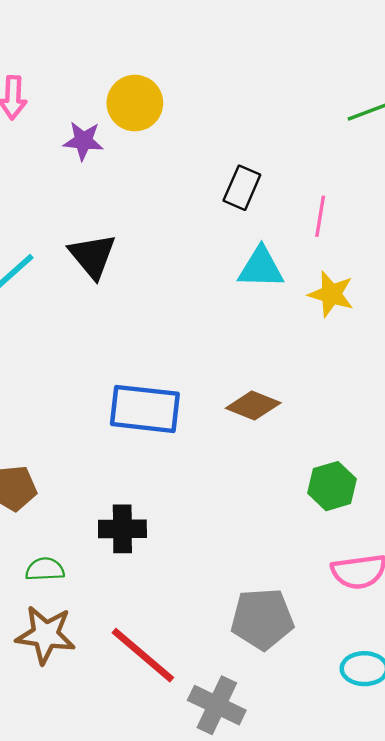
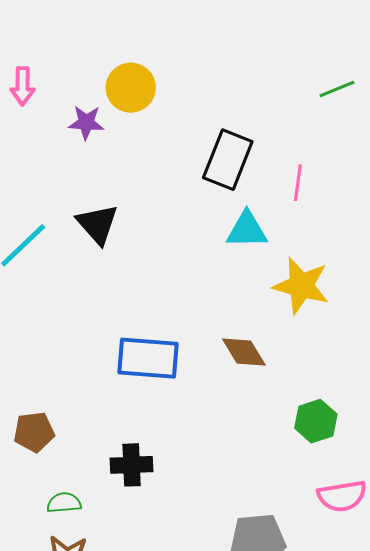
black rectangle: (242, 188) -> (228, 160), size x1.5
yellow star: (331, 294) -> (301, 286), moved, size x1.4
brown diamond: (253, 406) -> (244, 352), turned 39

